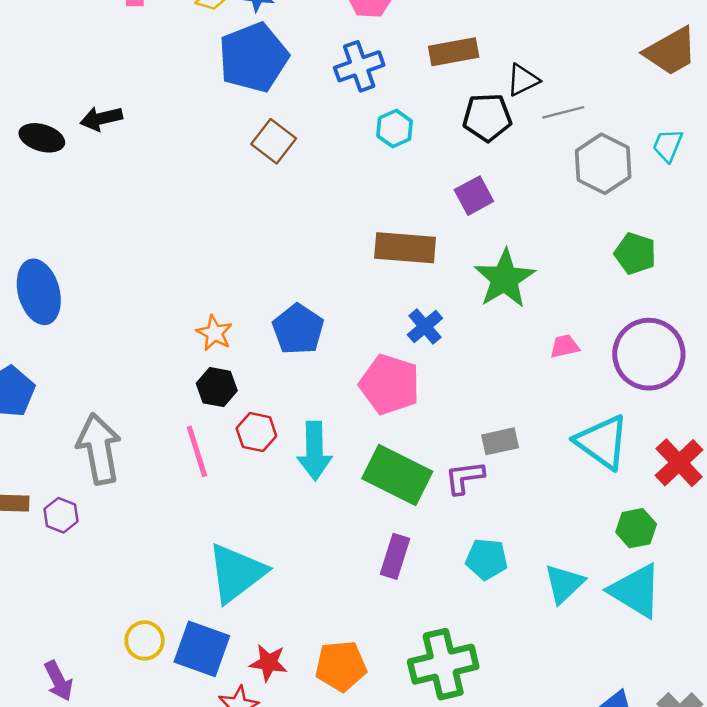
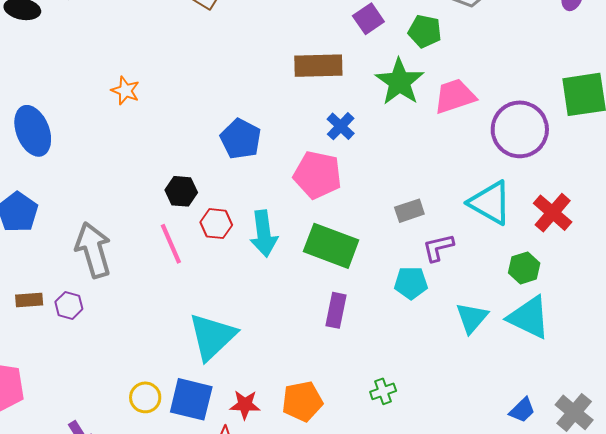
green pentagon: (635, 253) -> (425, 31), moved
orange star: (214, 333) -> (125, 91), moved
pink trapezoid: (565, 346) -> (455, 96), moved, size x1.8
purple L-shape: (465, 477) -> (438, 248), moved
cyan pentagon: (487, 559) -> (411, 283), moved
green cross: (443, 664) -> (383, 391), size x0.5

